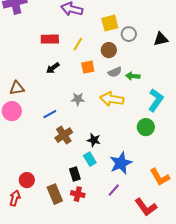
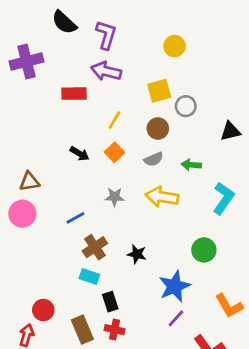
red rectangle: (50, 39) -> (74, 94), moved
black triangle: (161, 39) -> (230, 131), moved
orange square: (88, 67) -> (115, 152), moved, turned -32
black arrow: (53, 68) -> (80, 154), turned -112
gray semicircle: (115, 72) -> (154, 159), moved
green circle: (146, 127) -> (204, 250), moved
cyan rectangle: (90, 159) -> (89, 277), moved, turned -40
purple line: (114, 190) -> (176, 318), moved

